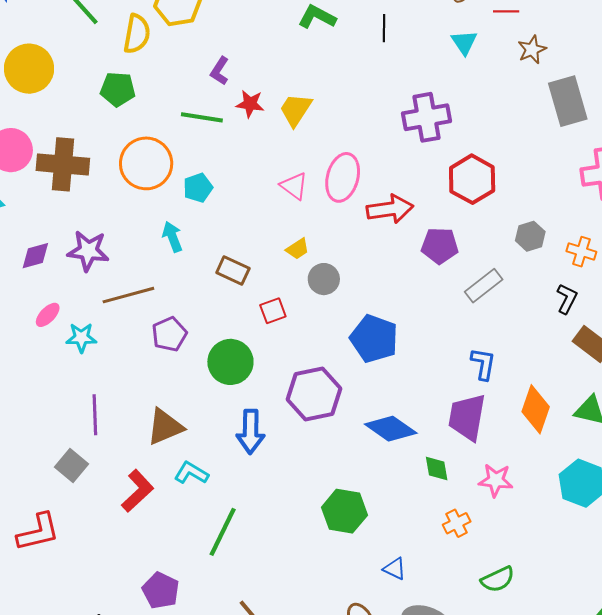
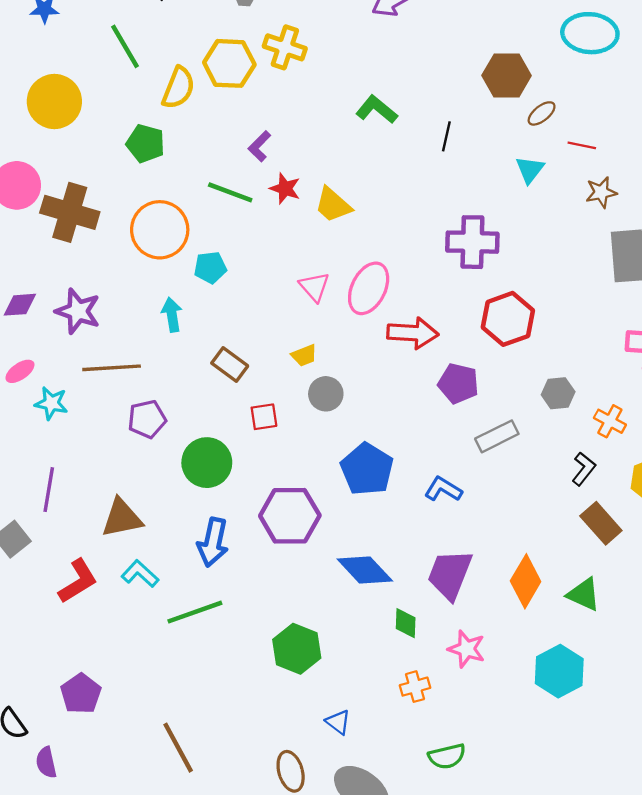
yellow trapezoid: (296, 110) -> (333, 205), turned -93
blue L-shape: (483, 364) -> (443, 489), moved, turned -80
green line: (223, 532) -> (195, 612), moved, turned 33

